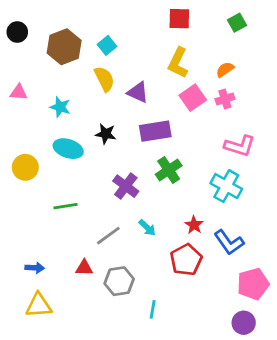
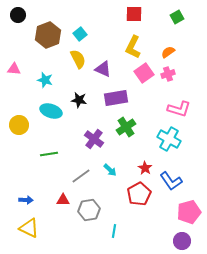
black circle: (17, 32) -> (18, 15), moved
yellow triangle: (39, 305) -> (29, 228), turned 30

